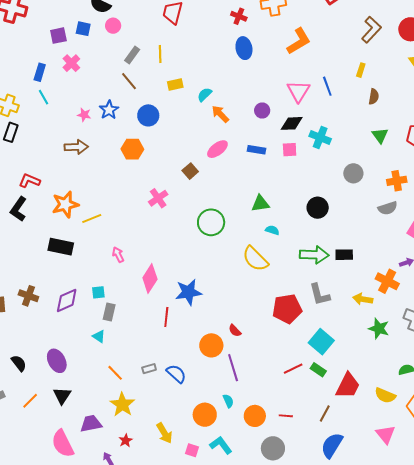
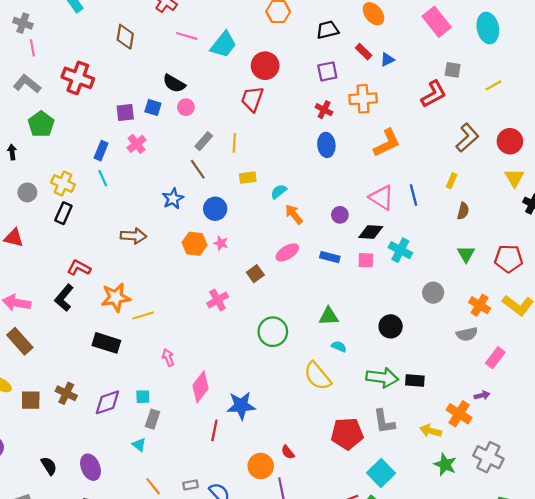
pink triangle: (298, 91) -> (382, 197), turned -35
pink star: (84, 115) -> (221, 243), moved
orange cross: (397, 181) -> (480, 305), turned 36

